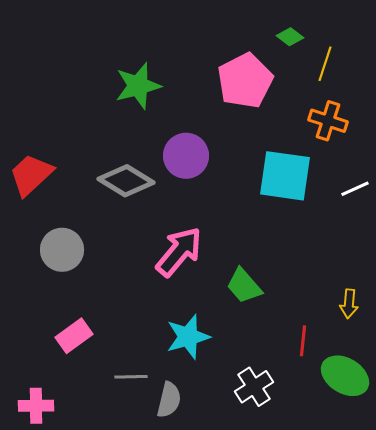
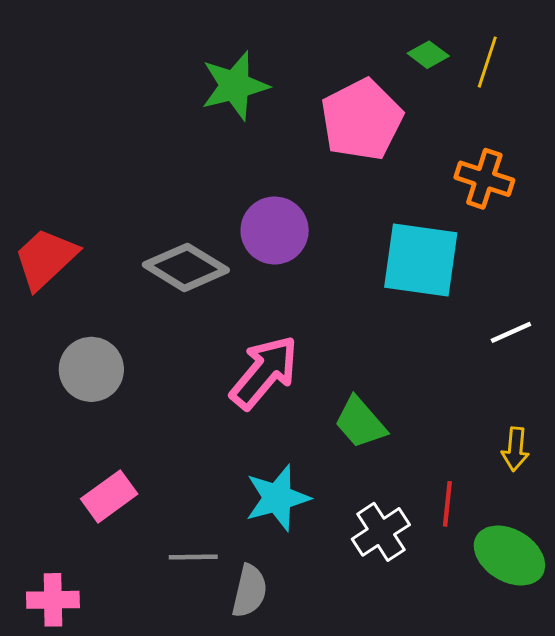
yellow line: (325, 64) -> (487, 62), moved
green star: (138, 86) -> (235, 86), moved
white line: (355, 189) -> (511, 332), moved
white cross: (254, 387) -> (381, 532), moved

